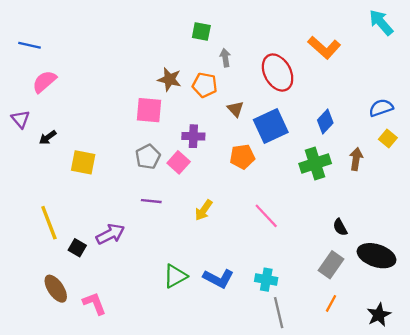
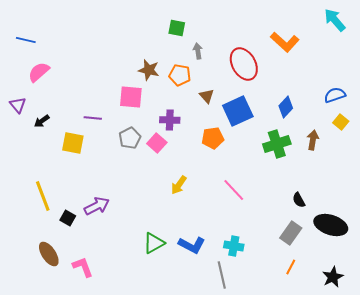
purple line: (151, 201) -> (93, 118), moved
gray line: (279, 313) -> (222, 275), moved

